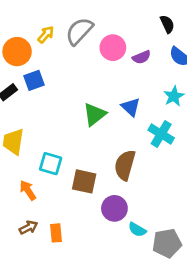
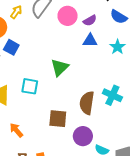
blue square: (34, 80) -> (11, 47), turned -35
blue triangle: (131, 107) -> (90, 41), moved, turned -35
cyan cross: (161, 134) -> (112, 95), moved
cyan square: (51, 164) -> (30, 86), moved

